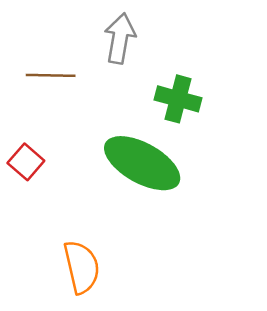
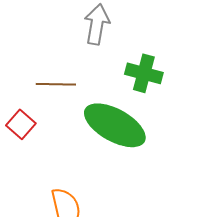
brown line: (51, 75) -> (56, 84), moved

